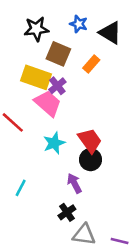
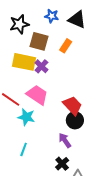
pink trapezoid: (48, 103) -> (37, 95), moved
cyan star: (54, 143) -> (26, 117), moved, turned -30

